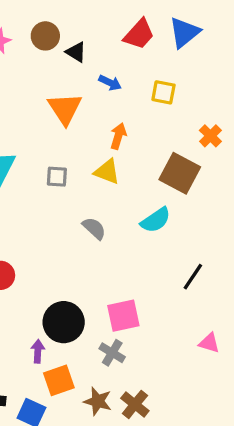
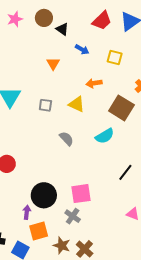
orange triangle: (65, 109) -> (53, 64), size x0.6
orange arrow: (118, 136) -> (94, 83), moved, turned -119

